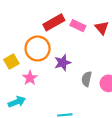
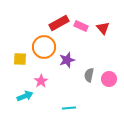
yellow square: (11, 62) -> (20, 59), turned 32
pink star: (30, 78) -> (41, 81), moved

